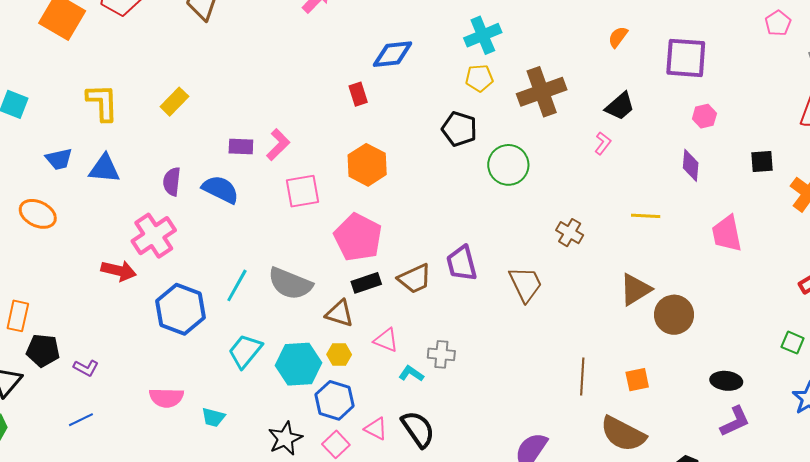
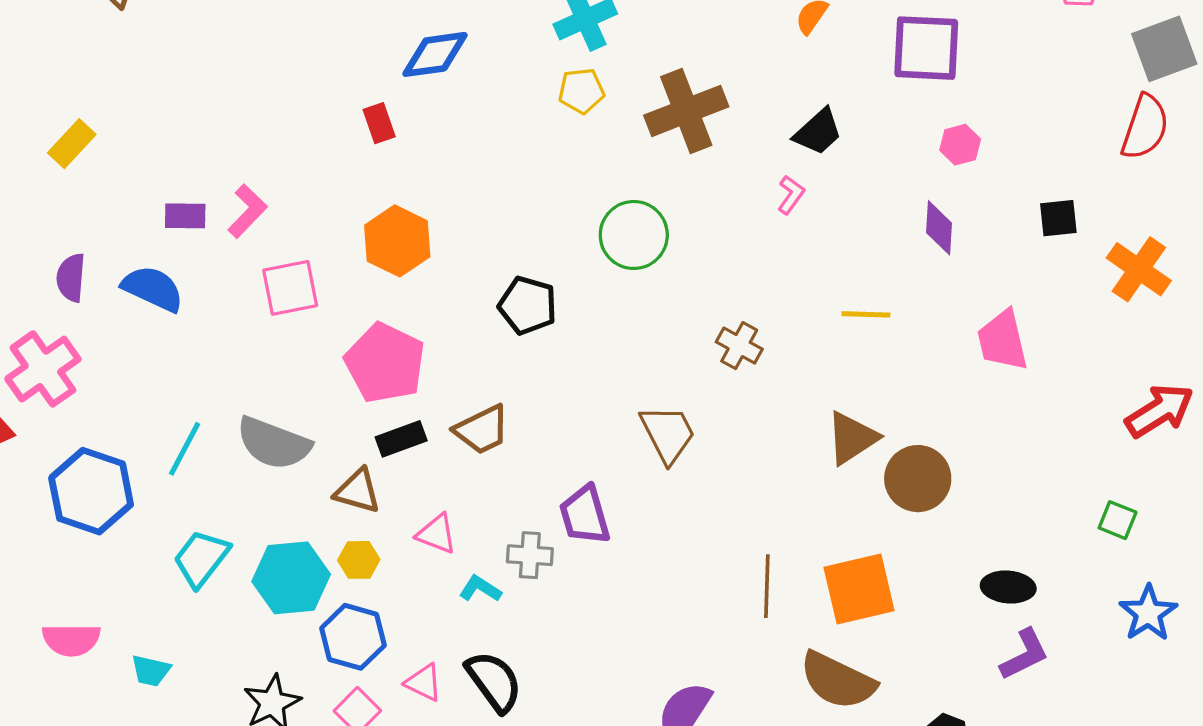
black pentagon: (459, 129) -> (528, 305), moved
purple trapezoid: (462, 263) -> (585, 515), moved
orange square: (637, 380) -> (859, 589), size x1.8

